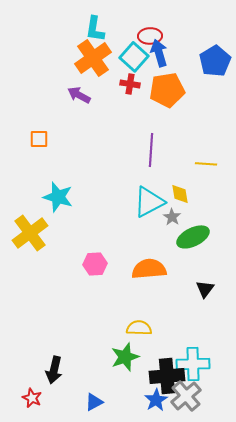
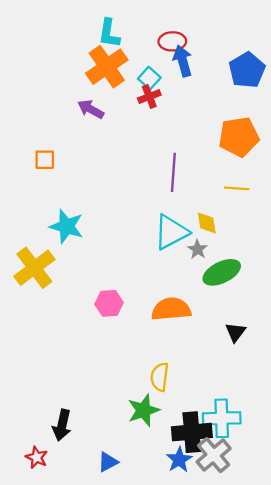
cyan square: (134, 57) -> (149, 78), moved, size x0.7
red cross: (130, 84) -> (149, 97), turned -30
orange pentagon: (167, 90) -> (239, 137), moved
yellow semicircle: (139, 328) -> (160, 377), turned -85

